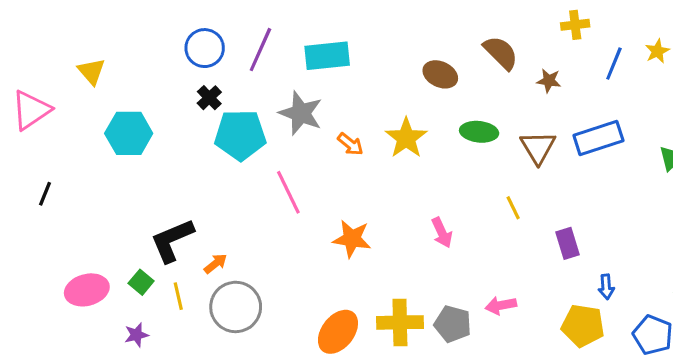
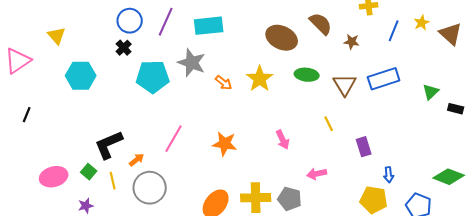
brown ellipse: (440, 74) -> (282, 38), size x1.4
black cross: (209, 98) -> (124, 48), moved
pink line: (288, 192) -> (174, 139), moved, turned 56
pink arrow: (501, 305) -> (317, 174), moved

